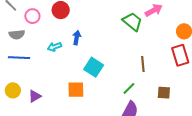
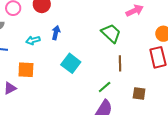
green trapezoid: (132, 22) -> (111, 33), moved
orange square: (76, 90) -> (26, 70), moved

